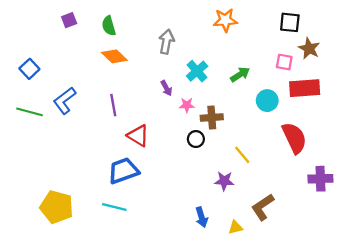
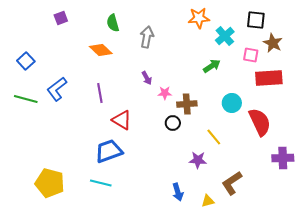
green semicircle: (109, 26) -> (113, 23), moved
cyan cross: (197, 71) -> (225, 36), moved
cyan circle: (267, 101) -> (232, 103), moved

